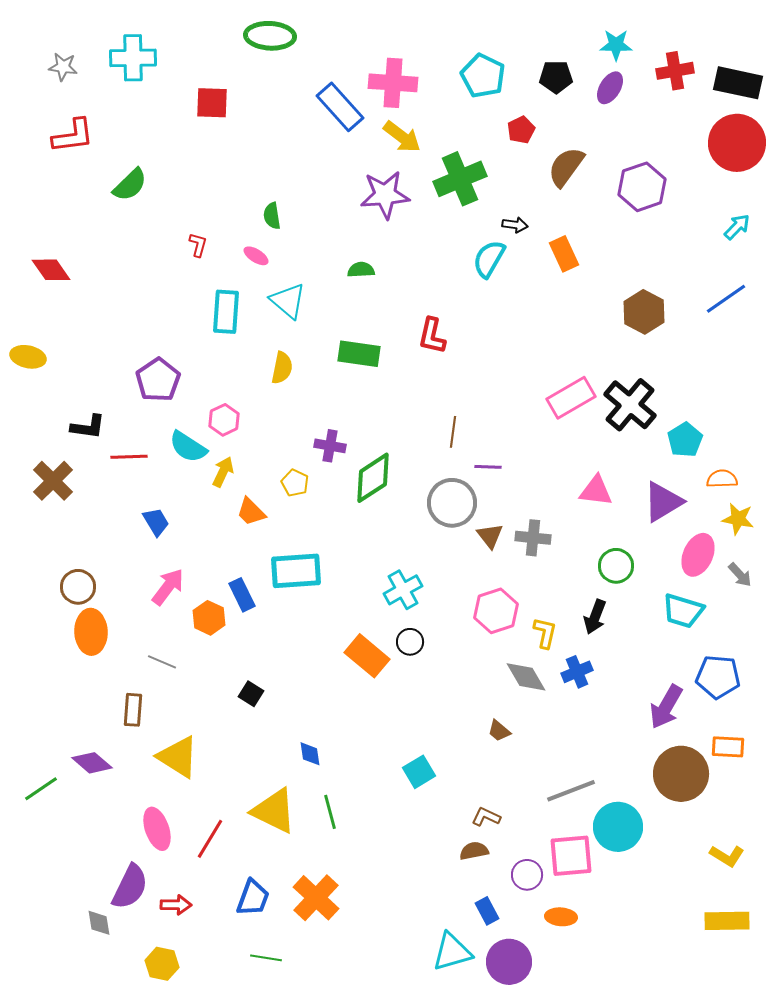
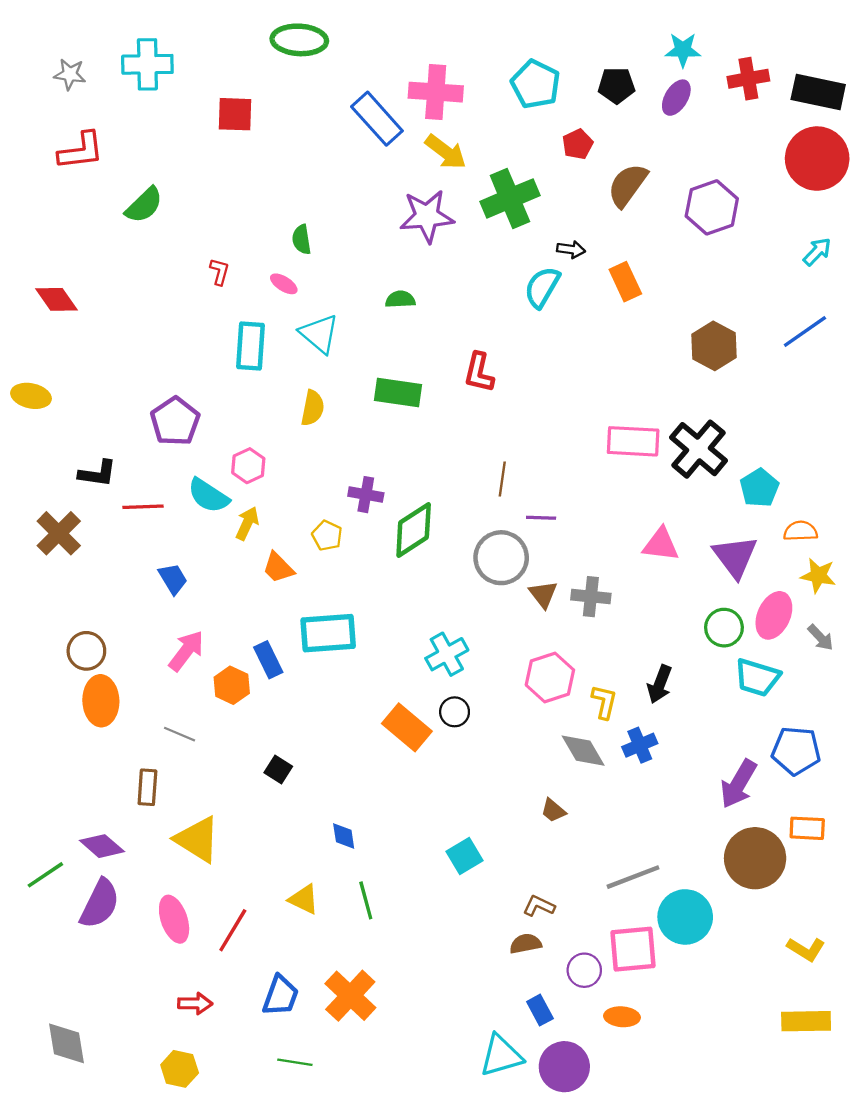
pink rectangle: (571, 398) -> (633, 441), turned 33
purple triangle: (663, 502) -> (735, 557), turned -36
green circle: (616, 566) -> (724, 628), moved
yellow triangle: (274, 811) -> (304, 899), size x0.6
purple semicircle: (130, 887) -> (100, 904), moved
gray diamond: (99, 923) -> (66, 1043), moved, size x1.5

